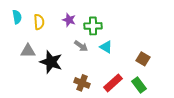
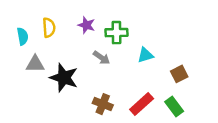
cyan semicircle: (17, 17) -> (23, 36), moved
cyan triangle: (106, 47) -> (145, 55), moved, turned -48
brown square: (143, 59) -> (179, 74), turned 32

